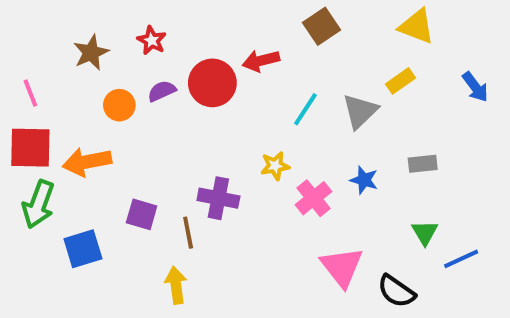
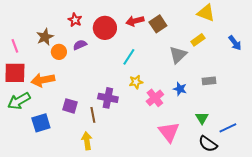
brown square: (322, 26) -> (158, 24), moved
brown star: (91, 53) -> (45, 37), moved
red arrow: (261, 61) -> (135, 21), moved
red circle: (212, 83) -> (105, 28), moved
cyan line: (305, 109) -> (129, 57), moved
green arrow: (38, 204) -> (19, 101), turned 40
green triangle: (425, 233) -> (202, 118), moved
black semicircle: (396, 291) -> (208, 144), moved

